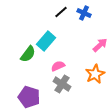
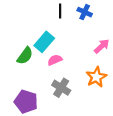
black line: (61, 12) -> (60, 11), turned -48
pink semicircle: (58, 66) -> (55, 60), moved

